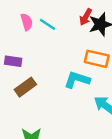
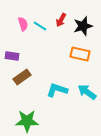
red arrow: (86, 17) -> (61, 20), moved
cyan L-shape: (77, 80) -> (57, 90), moved

